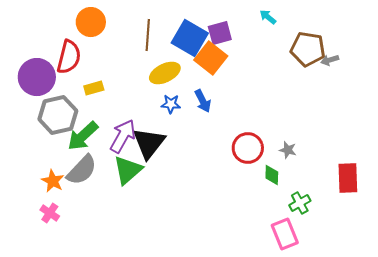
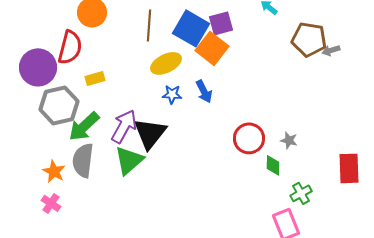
gray semicircle: (82, 170) -> (83, 160), turned 144

